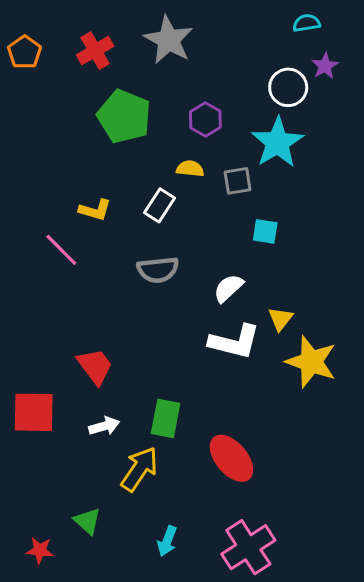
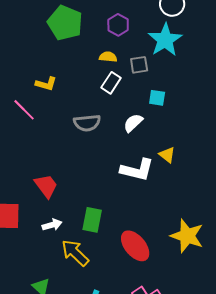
white rectangle: (159, 205) -> (111, 83), moved
white semicircle: (228, 288) -> (133, 123), moved
yellow triangle: (280, 319) -> (167, 155), turned -30
yellow star: (311, 362) -> (187, 236), moved
yellow arrow: (139, 469) -> (75, 253), turned -80

